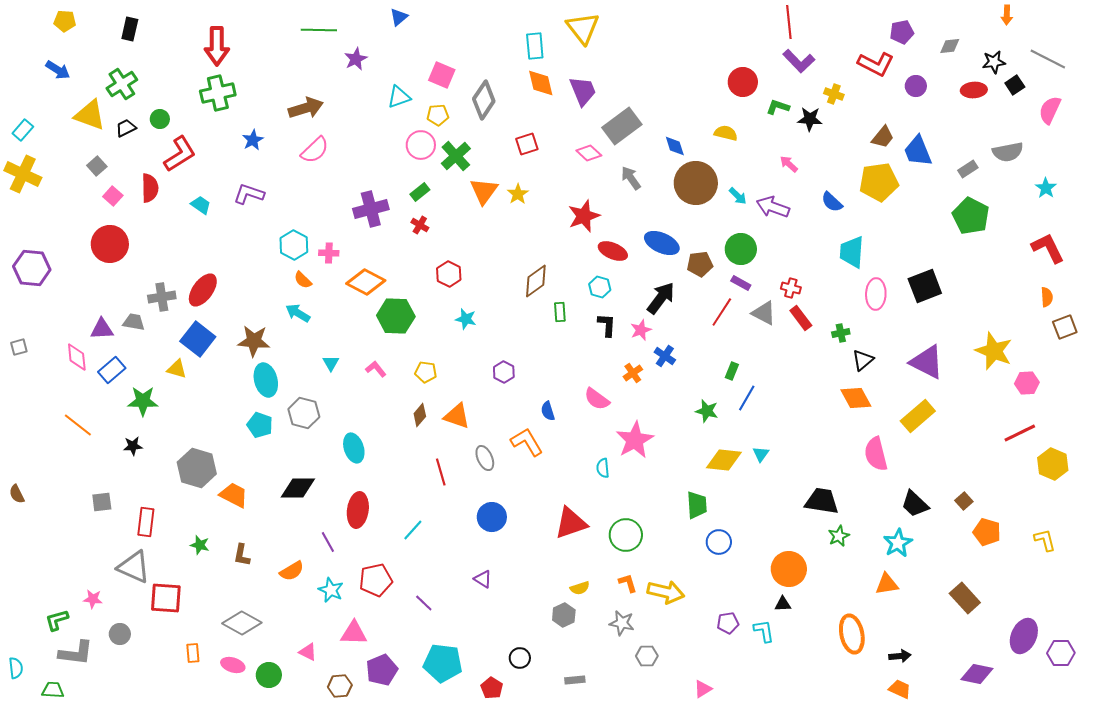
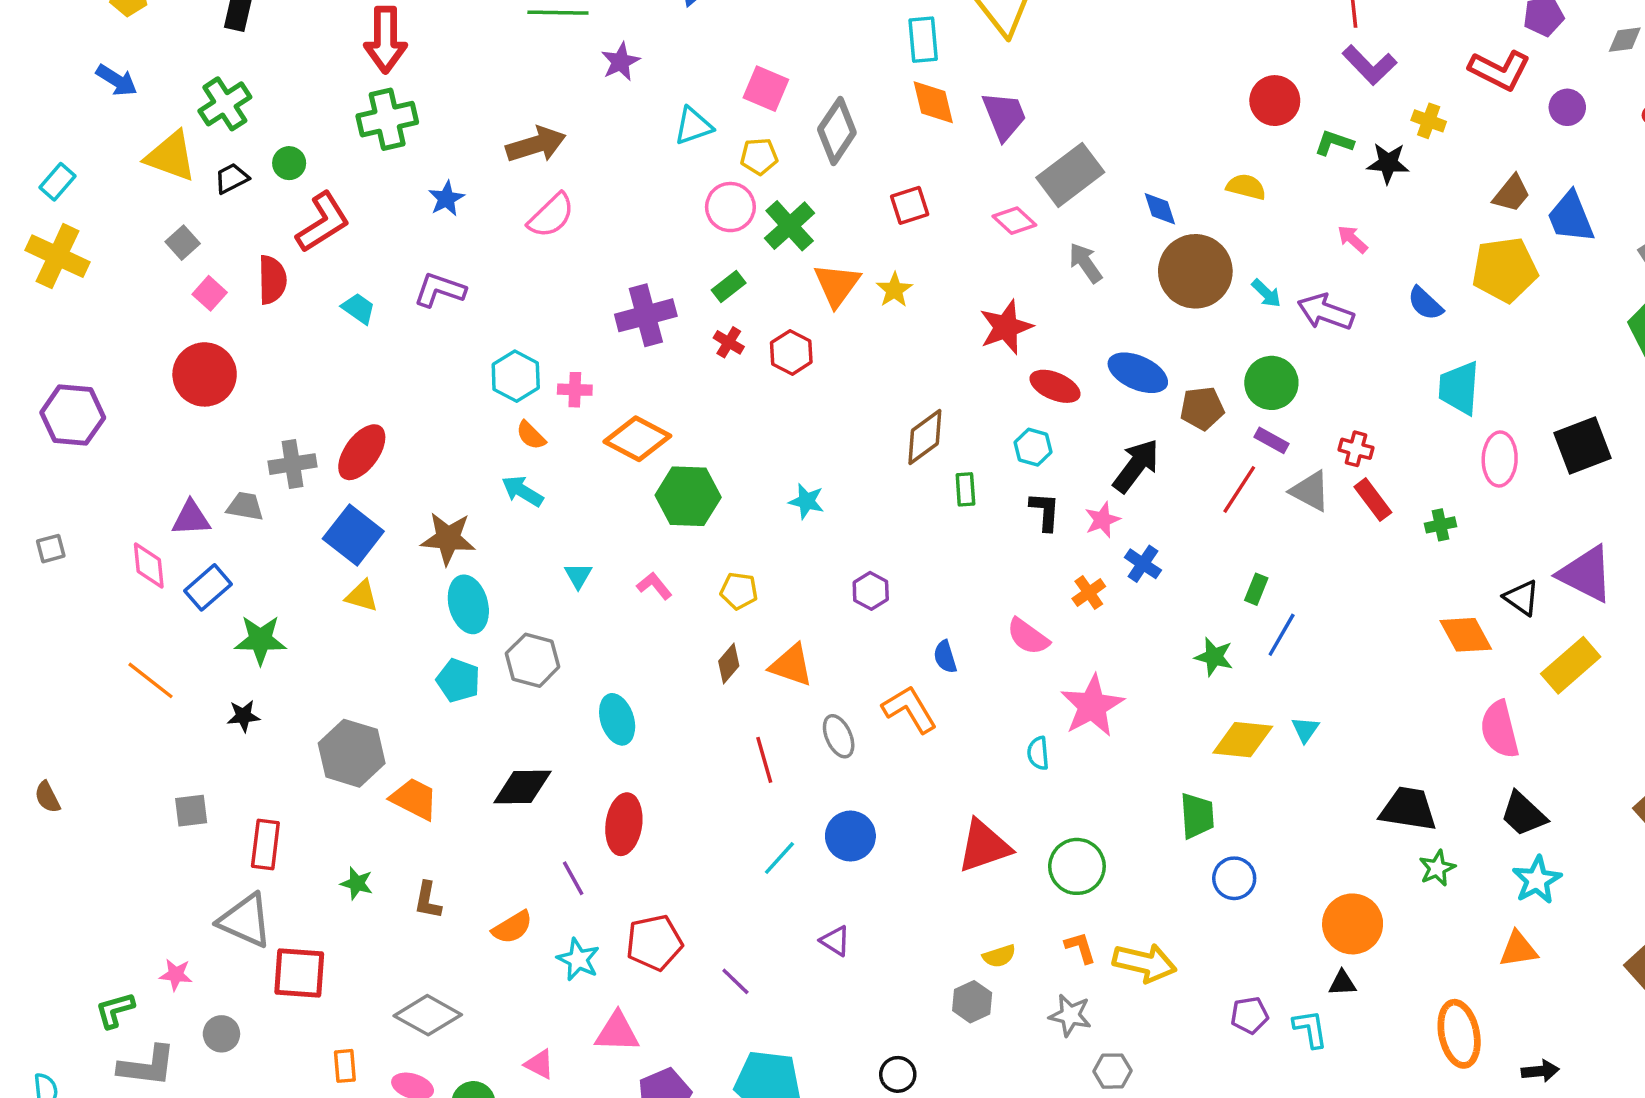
red hexagon: (449, 274) -> (791, 352), moved
black triangle: (863, 360) -> (1522, 598), moved, turned -45
yellow triangle: (177, 369) -> (362, 596), moved
black trapezoid: (915, 504) -> (1523, 814), moved
cyan line: (413, 530) -> (779, 858), moved

